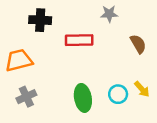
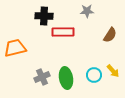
black cross: (40, 20) -> (44, 16), moved
brown semicircle: (138, 44) -> (110, 35), turned 63
gray cross: (26, 97) -> (42, 77), moved

